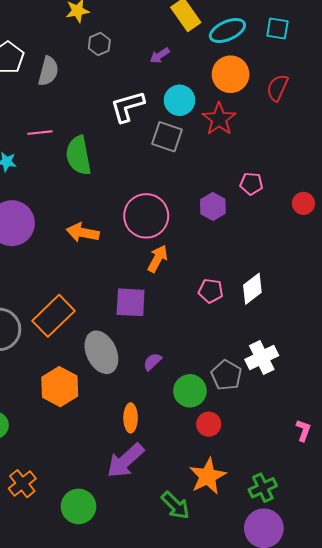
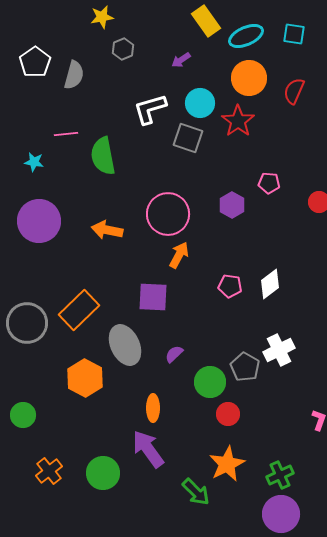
purple arrow: (125, 461) -> (148, 449), turned 96
green circle: (78, 506) -> (103, 473), moved

